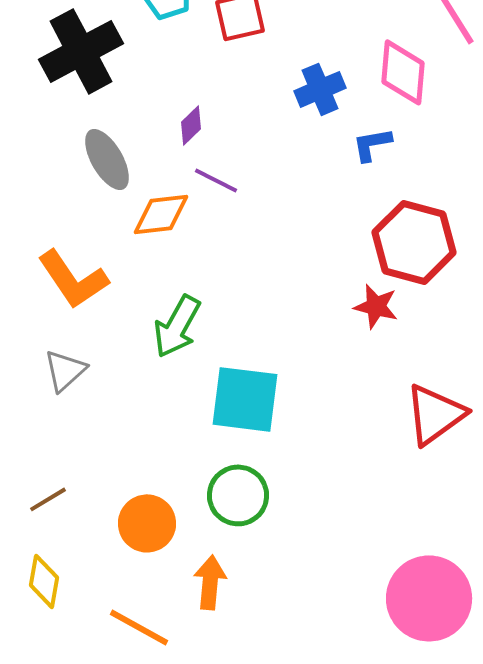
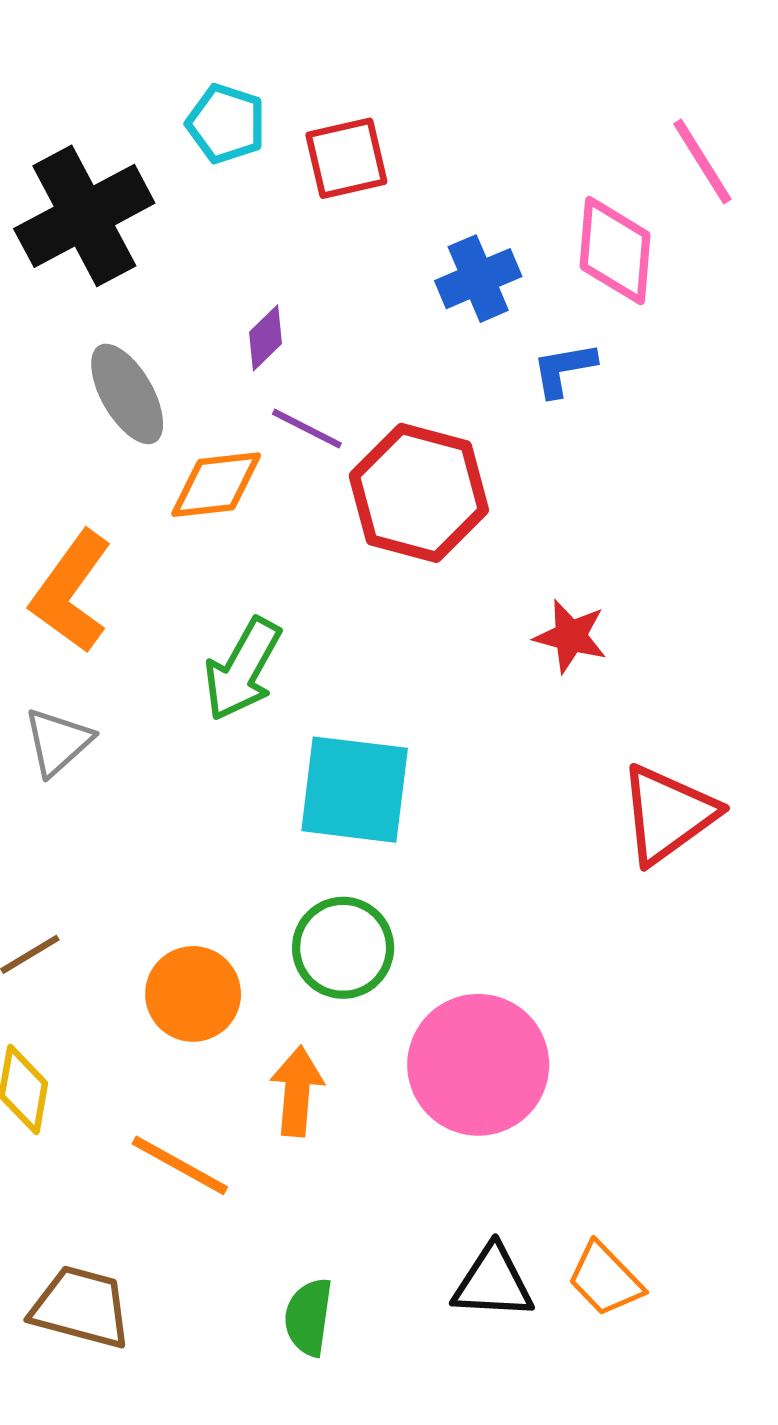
red hexagon: (414, 242) -> (419, 493), moved
orange L-shape: (73, 279) -> (71, 592), turned 70
pink circle: (429, 598) -> (478, 1065), moved

